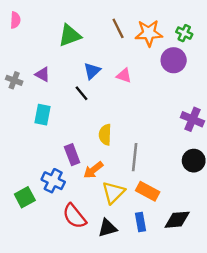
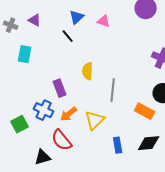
cyan rectangle: (43, 115) -> (25, 54), moved
orange arrow: (93, 170) -> (69, 114), moved
orange rectangle: (148, 191) -> (145, 111), moved
black triangle: (107, 228) -> (43, 157), moved

